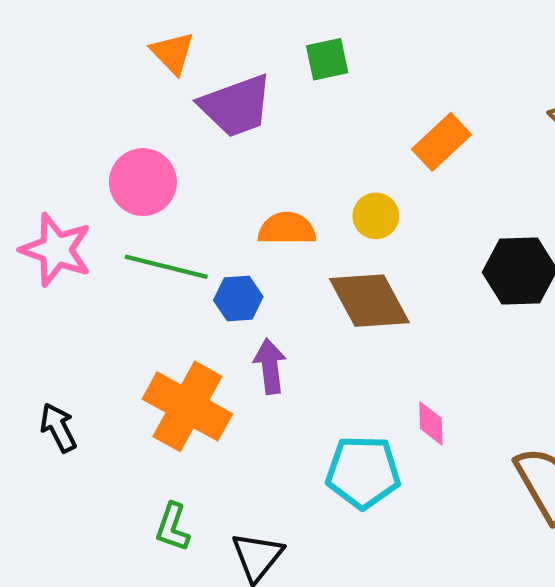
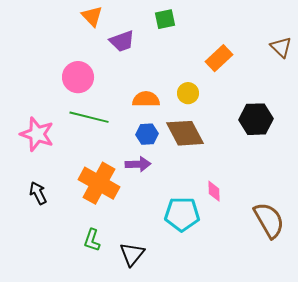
purple trapezoid: (236, 106) -> (122, 41), size x0.7
pink star: (56, 250) -> (37, 134), moved
blue hexagon: (238, 298) -> (147, 134), moved
purple arrow: (270, 366) -> (138, 164), turned 95

